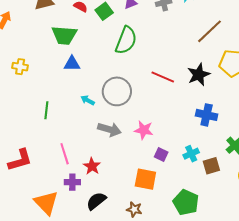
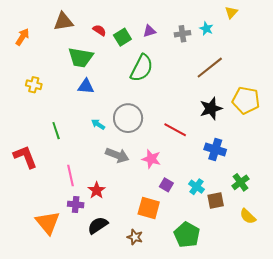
brown line: (210, 31) -> (210, 68), moved
red line: (163, 77) -> (175, 130), moved
green line: (46, 110) -> (56, 131), turned -30
cyan cross: (191, 154) -> (197, 187), turned -35
red L-shape: (20, 160) -> (25, 157), moved, turned -100

